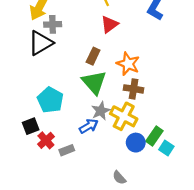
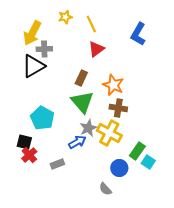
black square: (31, 126) -> (24, 142), turned 35
red cross: (46, 140) -> (29, 155), moved
blue circle: (136, 143) -> (119, 168), moved

